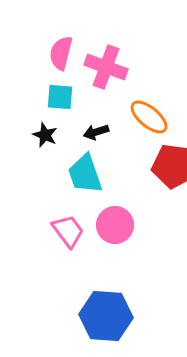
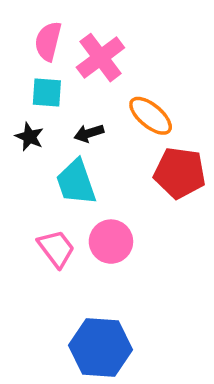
pink cross: (106, 67) -> (100, 58), turned 33

